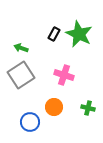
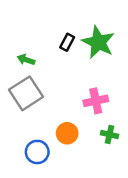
pink cross: (64, 75) -> (96, 101), moved, turned -30

